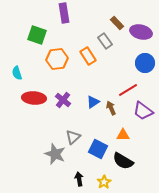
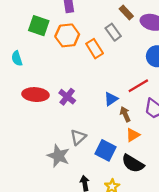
orange hexagon: (57, 59) -> (67, 35), moved
cyan semicircle: (17, 73) -> (17, 58), moved
blue triangle: (93, 102) -> (111, 99), moved
brown arrow: (111, 108) -> (125, 114), moved
orange triangle: (123, 135) -> (133, 135), turned -32

